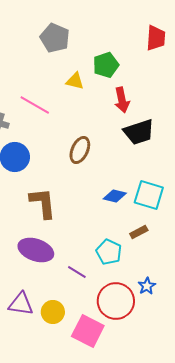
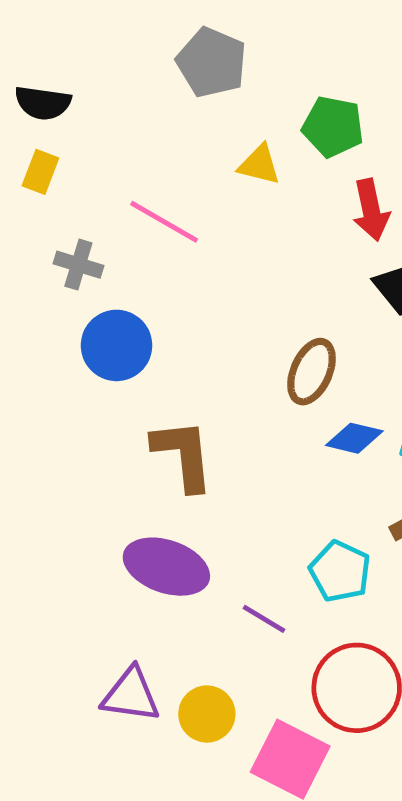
green pentagon: (106, 65) -> (333, 127), turned 30
brown ellipse: (80, 150) -> (312, 372), moved

